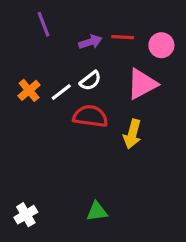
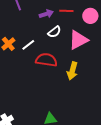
white semicircle: (90, 81) -> (54, 32), moved

